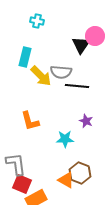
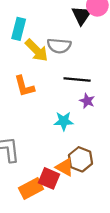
black line: (77, 86) -> (77, 79), moved
orange L-shape: (30, 121) -> (24, 86), moved
red square: (22, 184) -> (49, 178), moved

